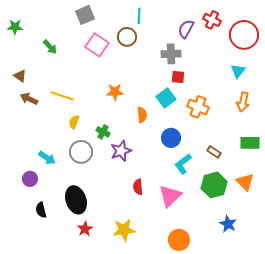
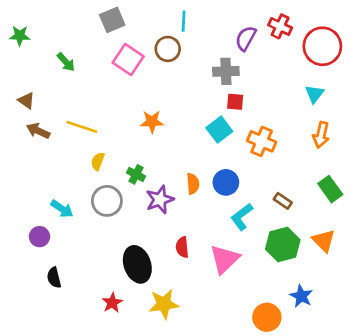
orange semicircle: (142, 115) -> (193, 184), moved
green rectangle: (250, 143) -> (330, 189), turned 54
black ellipse: (76, 200) -> (137, 264), moved
orange circle: (179, 240) -> (267, 317), moved

